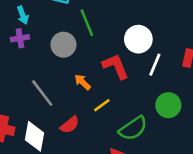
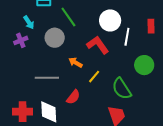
cyan arrow: (23, 15) -> (29, 22), moved
gray line: (42, 93) -> (47, 78), turned -40
green semicircle: (133, 128) -> (122, 89), turned 105

